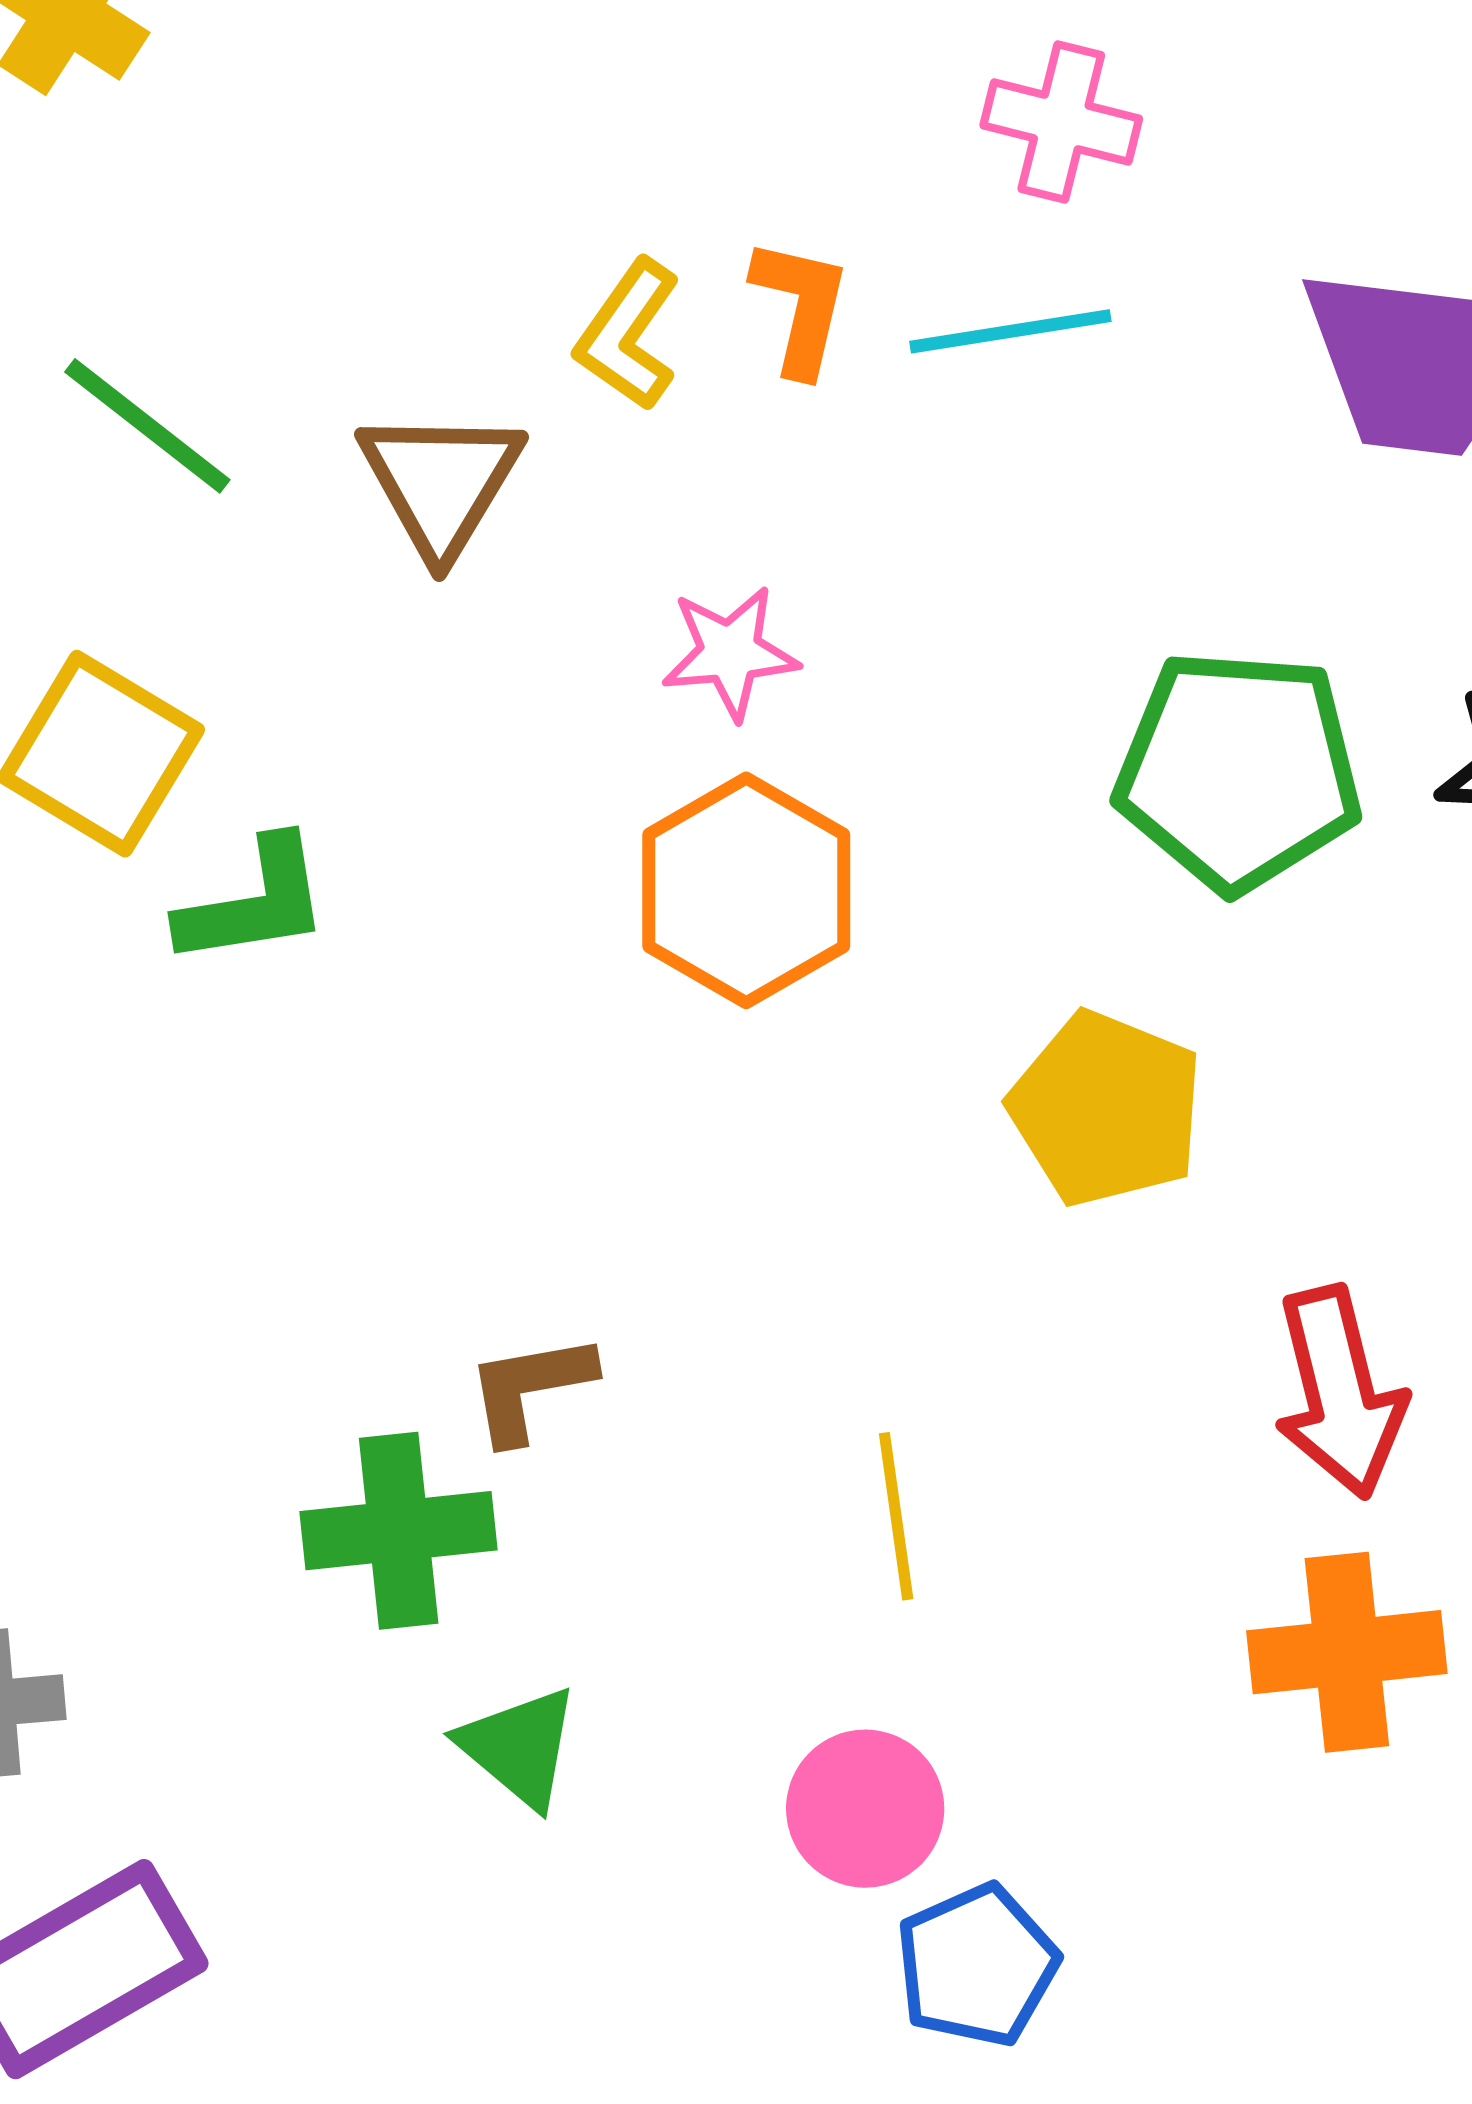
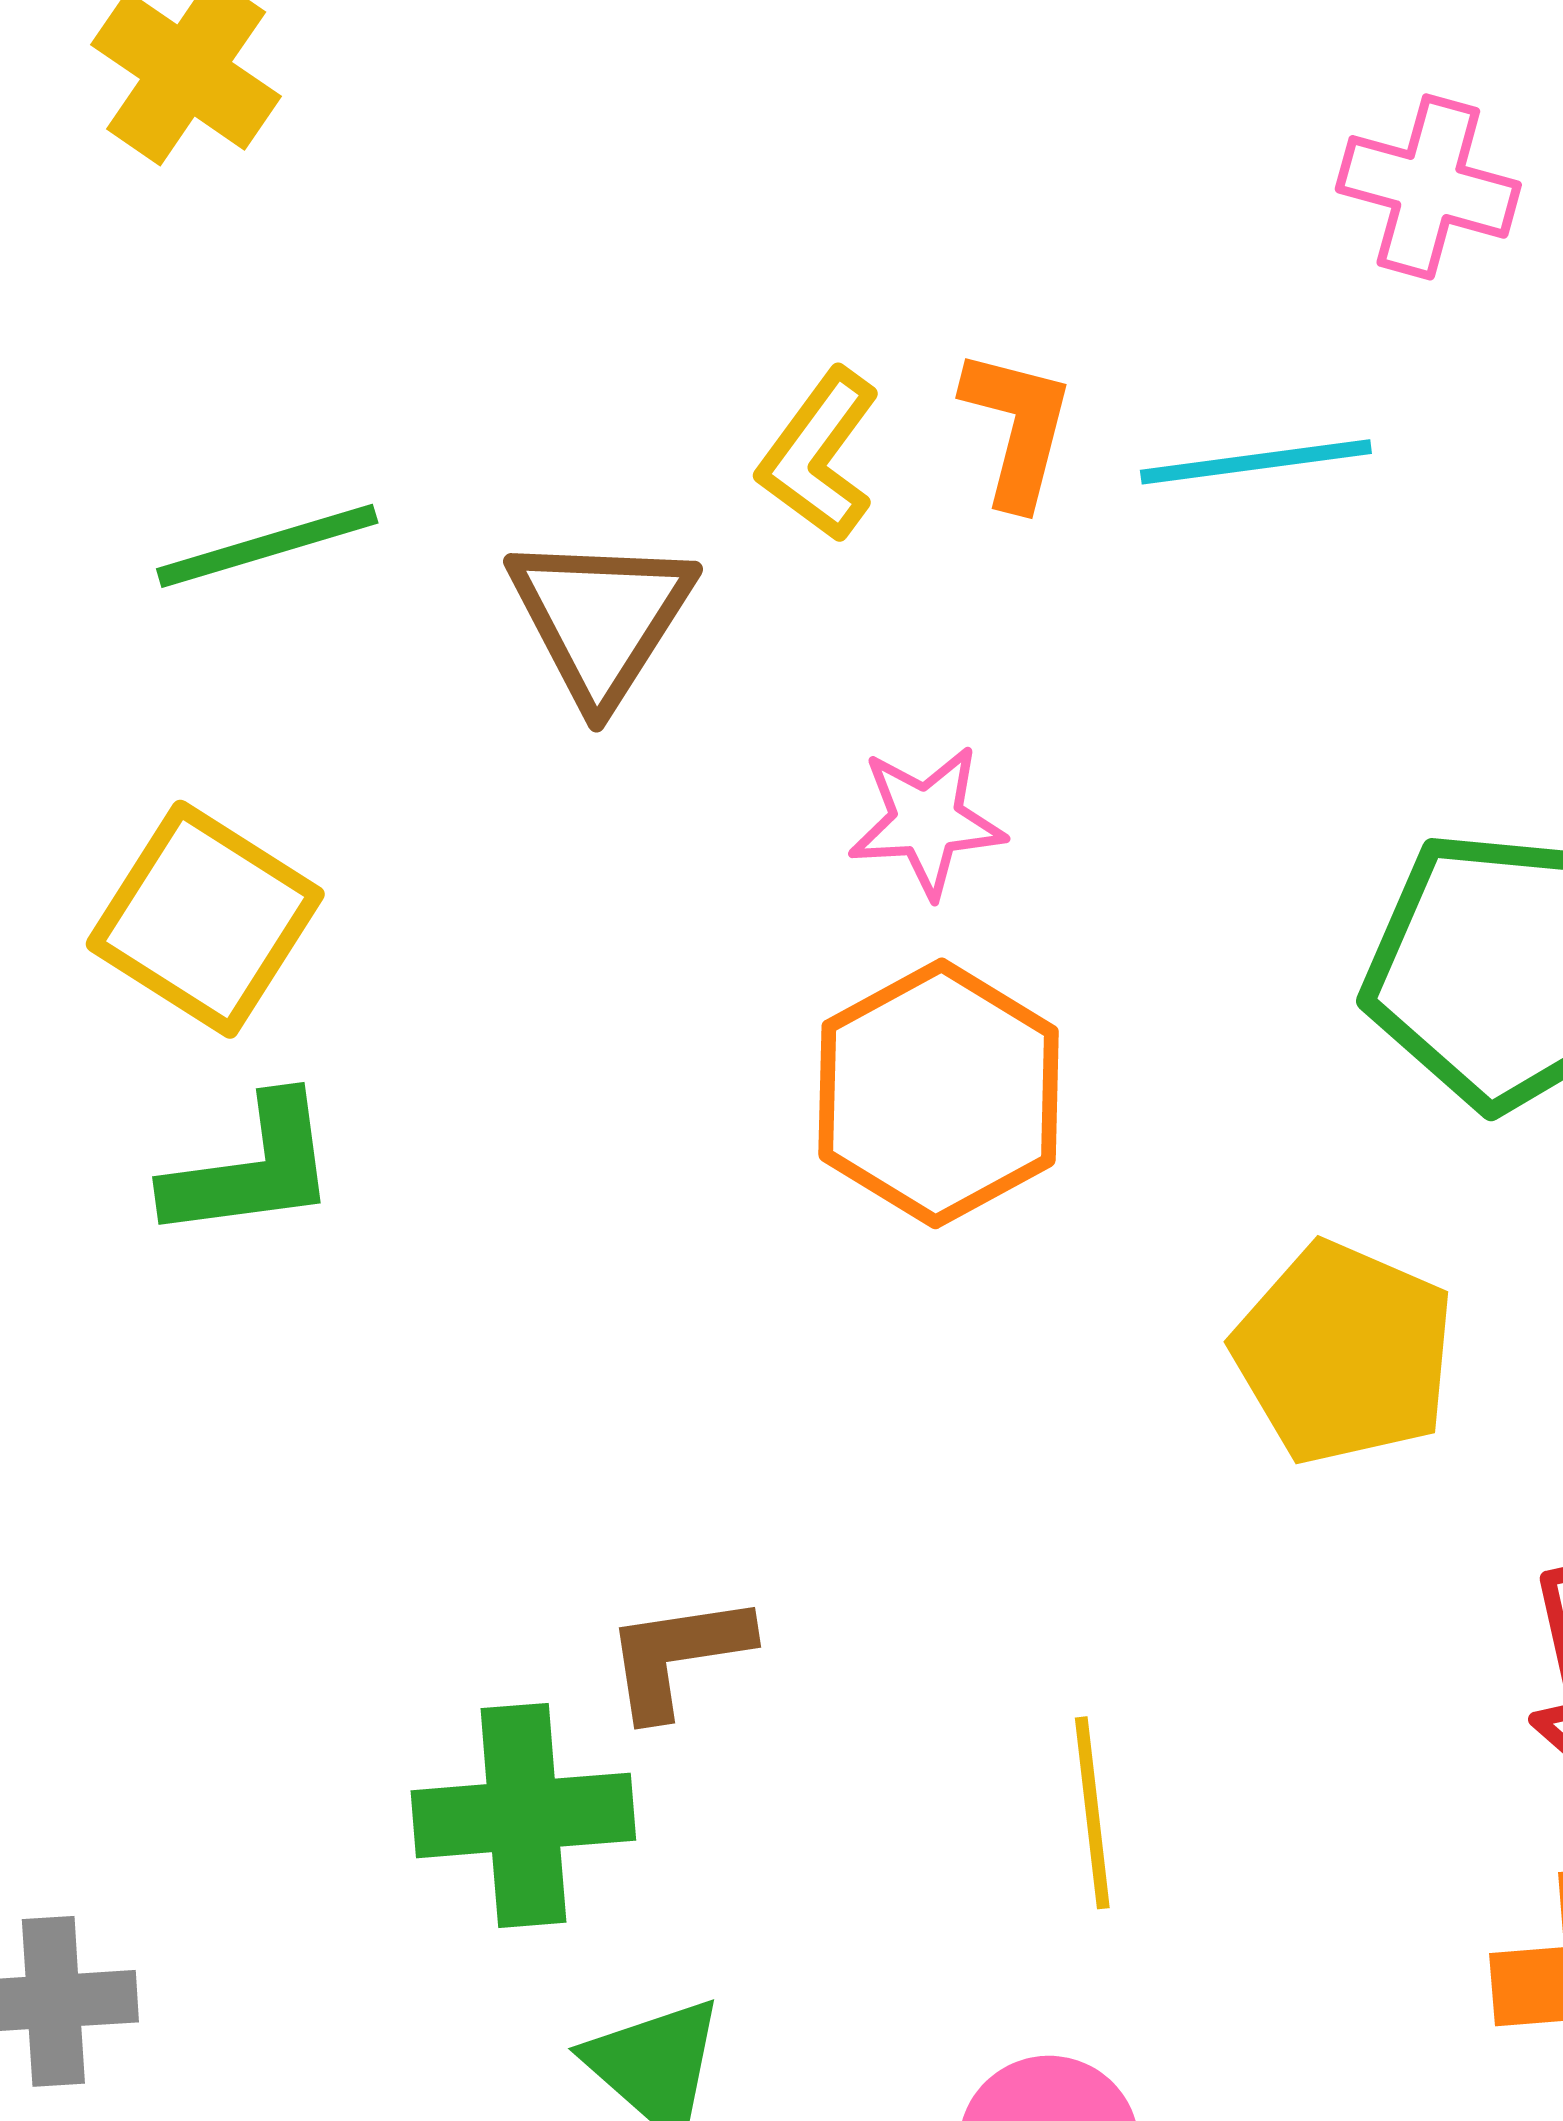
pink cross: (1061, 122) -> (1428, 187), moved
green line: (147, 426) -> (267, 546), turned -56
green L-shape: (254, 902) -> (251, 1169), moved

